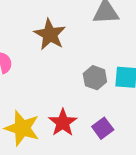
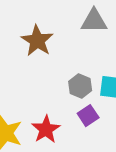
purple square: (103, 128) -> (88, 116), moved

